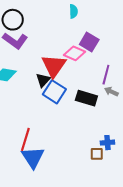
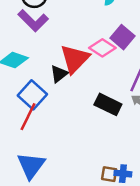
blue square: (54, 92) -> (32, 95), moved
red line: (25, 139) -> (28, 117), moved
blue cross: (107, 143) -> (123, 174), moved

